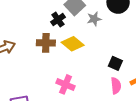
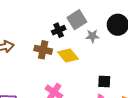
black square: (115, 63) -> (104, 81), turned -32

